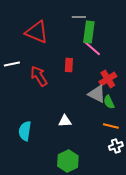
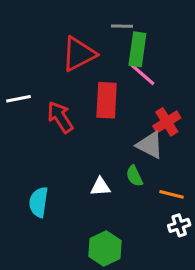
red triangle: (37, 32) -> (79, 54), moved, turned -50
red rectangle: (69, 65) -> (107, 100), size x1.6
green semicircle: (109, 102) -> (134, 176), moved

